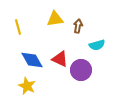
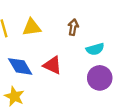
yellow triangle: (55, 19) -> (32, 27), moved
purple circle: (81, 70) -> (100, 78), moved

